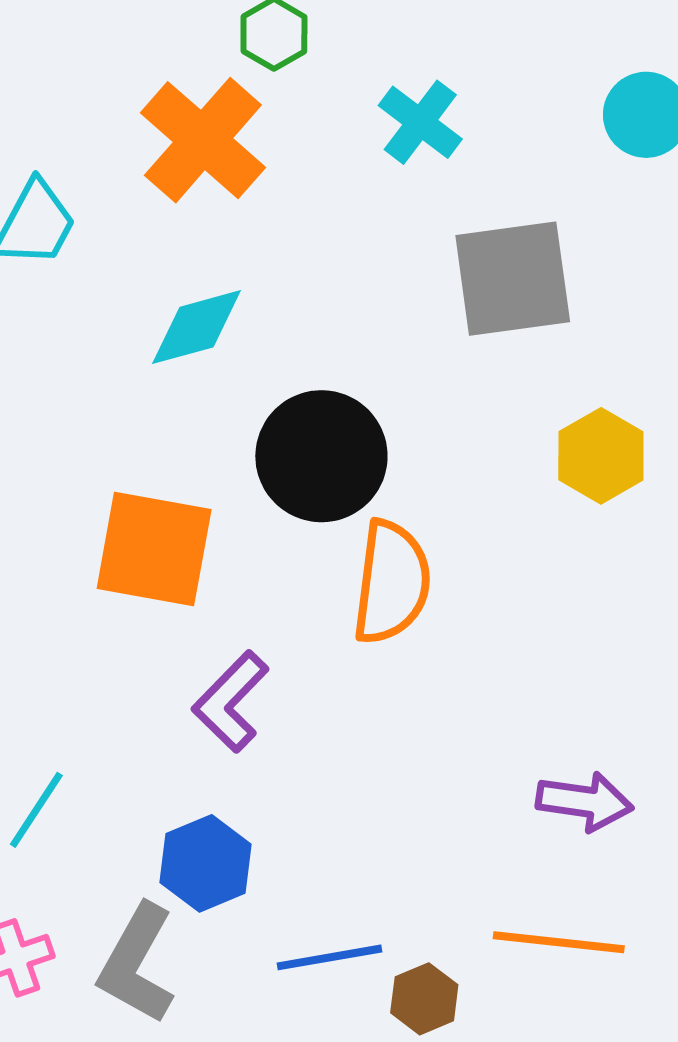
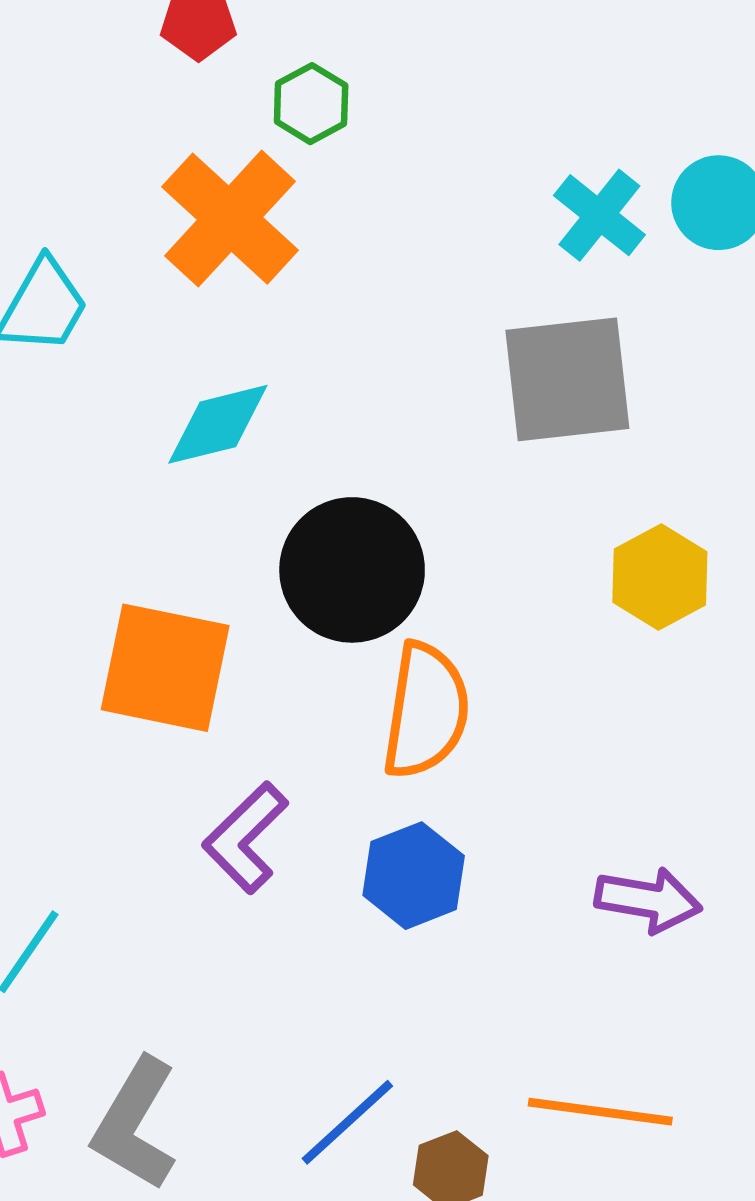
cyan cross: (420, 122) -> (599, 215), moved
purple arrow: (585, 801) -> (648, 900), moved
blue hexagon: (206, 863) -> (414, 876), moved
blue line: (330, 957) -> (347, 1122), turned -34

